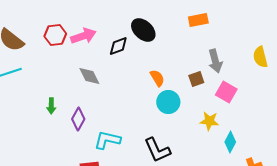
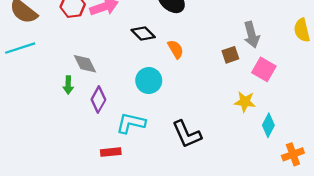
black diamond: (118, 46) -> (143, 34), moved, turned 65
gray diamond: (89, 76) -> (85, 64), moved
orange semicircle: (157, 78) -> (176, 49), moved
cyan circle: (168, 102) -> (149, 81), moved

